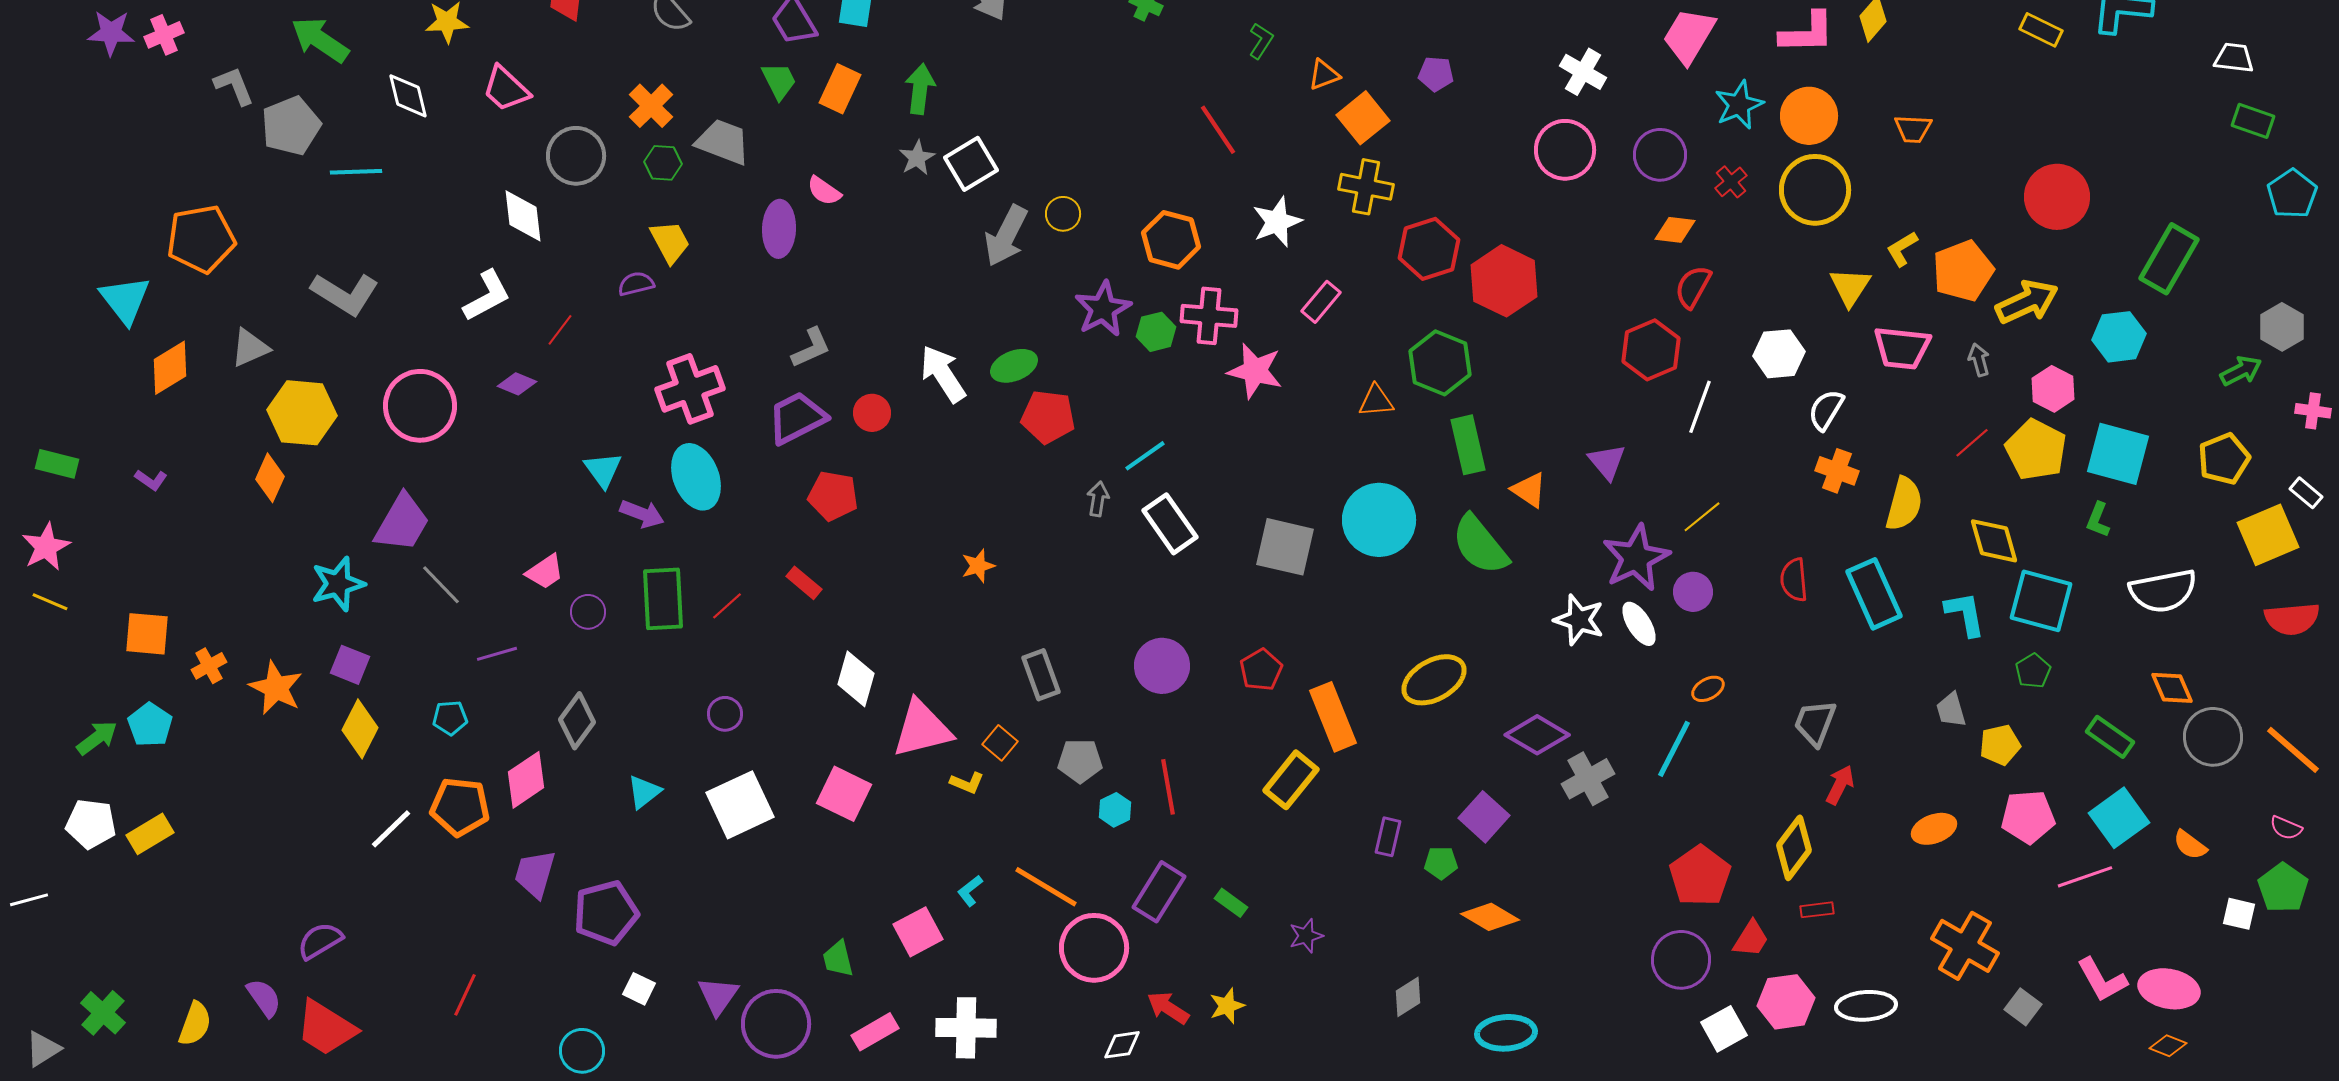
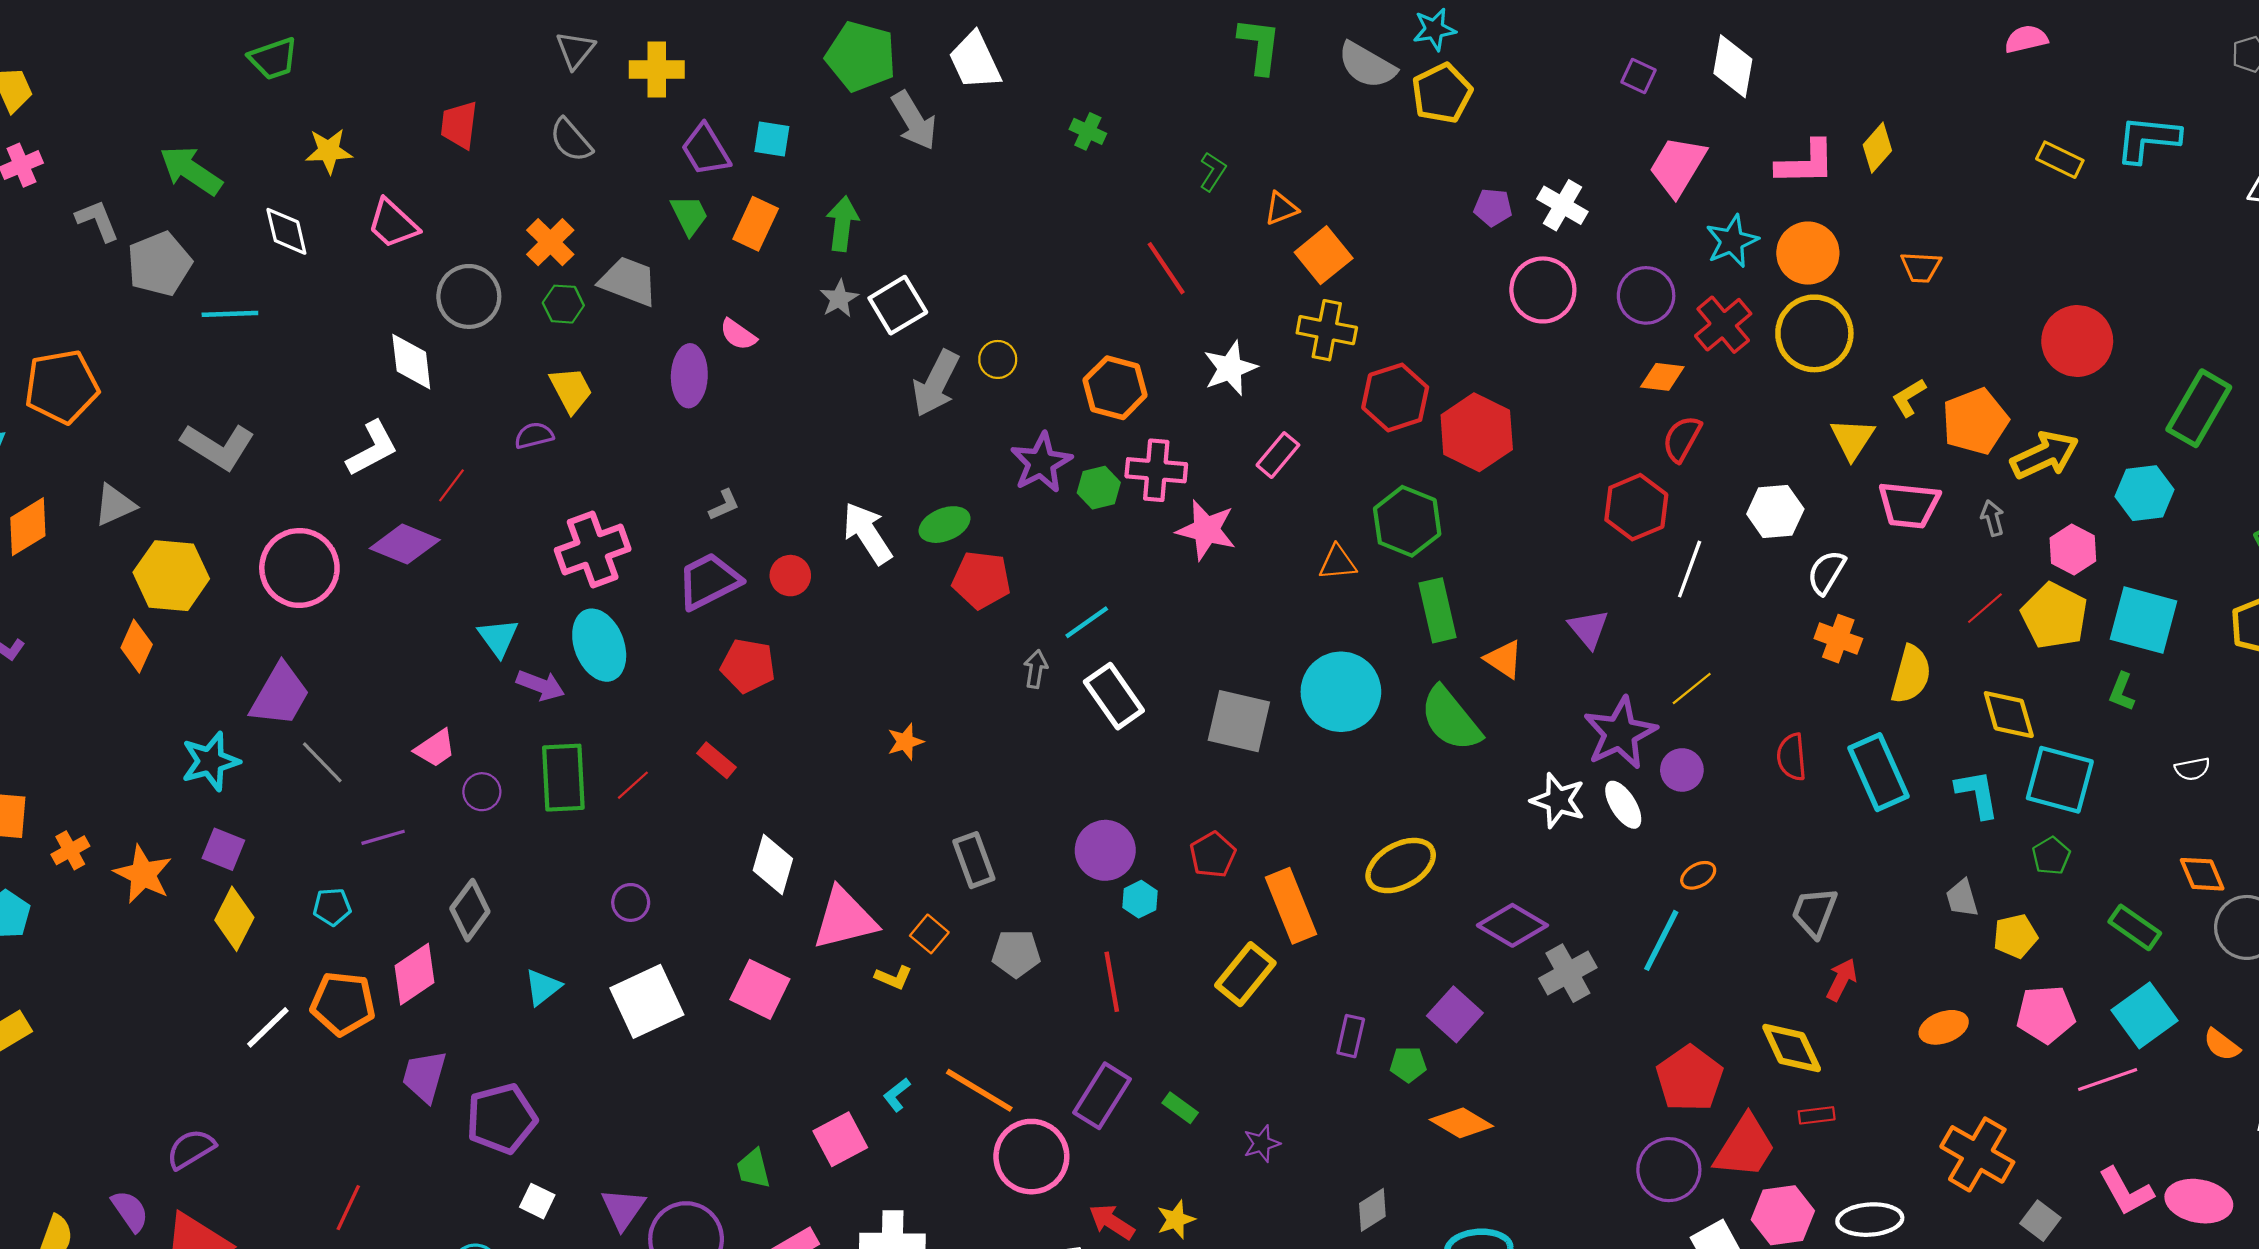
purple pentagon: (1436, 74) -> (1493, 207), moved
red cross: (1731, 182) -> (1723, 325), size x1.6
gray L-shape: (811, 348) -> (724, 505), size x0.7
purple diamond: (517, 384) -> (405, 544), size x1.6
white semicircle: (2163, 591) -> (2192, 769), size x0.5
cyan hexagon: (1115, 810) -> (1140, 899), moved
yellow diamond: (1794, 848) -> (1792, 1048), turned -62
red trapezoid: (1751, 939) -> (1745, 1147), size x1.6

